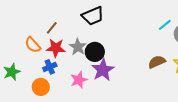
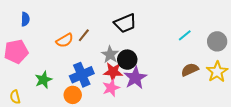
cyan line: (165, 25) -> (185, 35), moved
orange semicircle: (33, 45) -> (65, 40), moved, turned -78
red star: (56, 48) -> (113, 72), moved
blue cross: (50, 67) -> (82, 75), size x1.6

